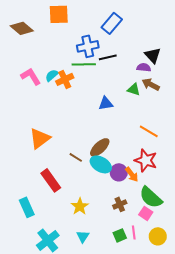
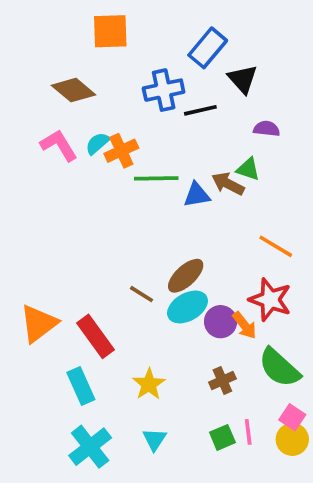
brown diamond: (22, 28) -> (74, 90), moved
black triangle: (153, 55) -> (243, 79), moved
green line: (84, 64) -> (156, 178), moved
brown arrow: (151, 84) -> (228, 184), moved
orange triangle: (40, 138) -> (39, 324), moved
cyan ellipse: (101, 164) -> (187, 307), turned -60
cyan rectangle: (27, 207) -> (81, 386), moved
pink square: (146, 213) -> (292, 417), moved

